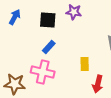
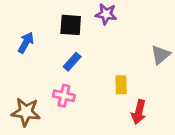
blue arrow: (15, 17) -> (26, 43), moved
pink cross: (43, 72) -> (64, 96), size x0.7

